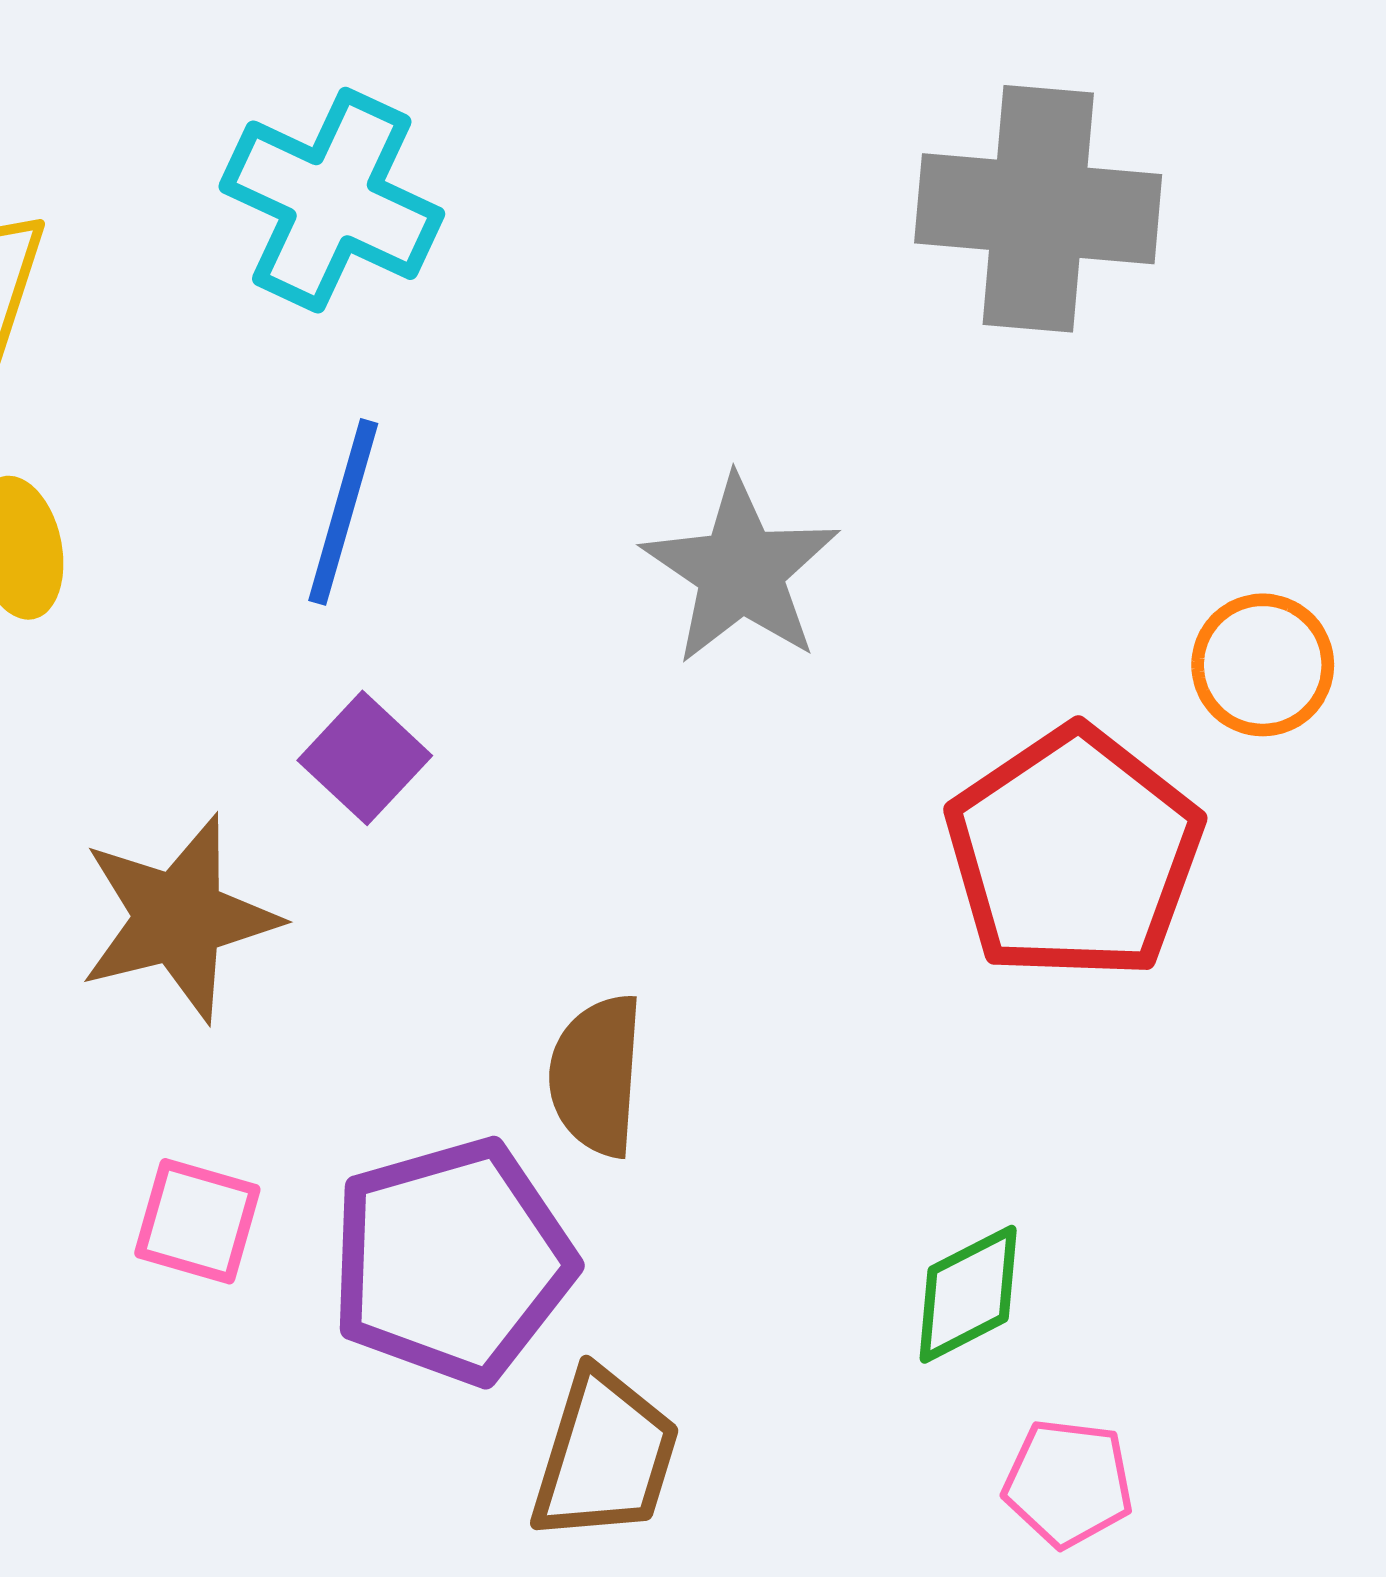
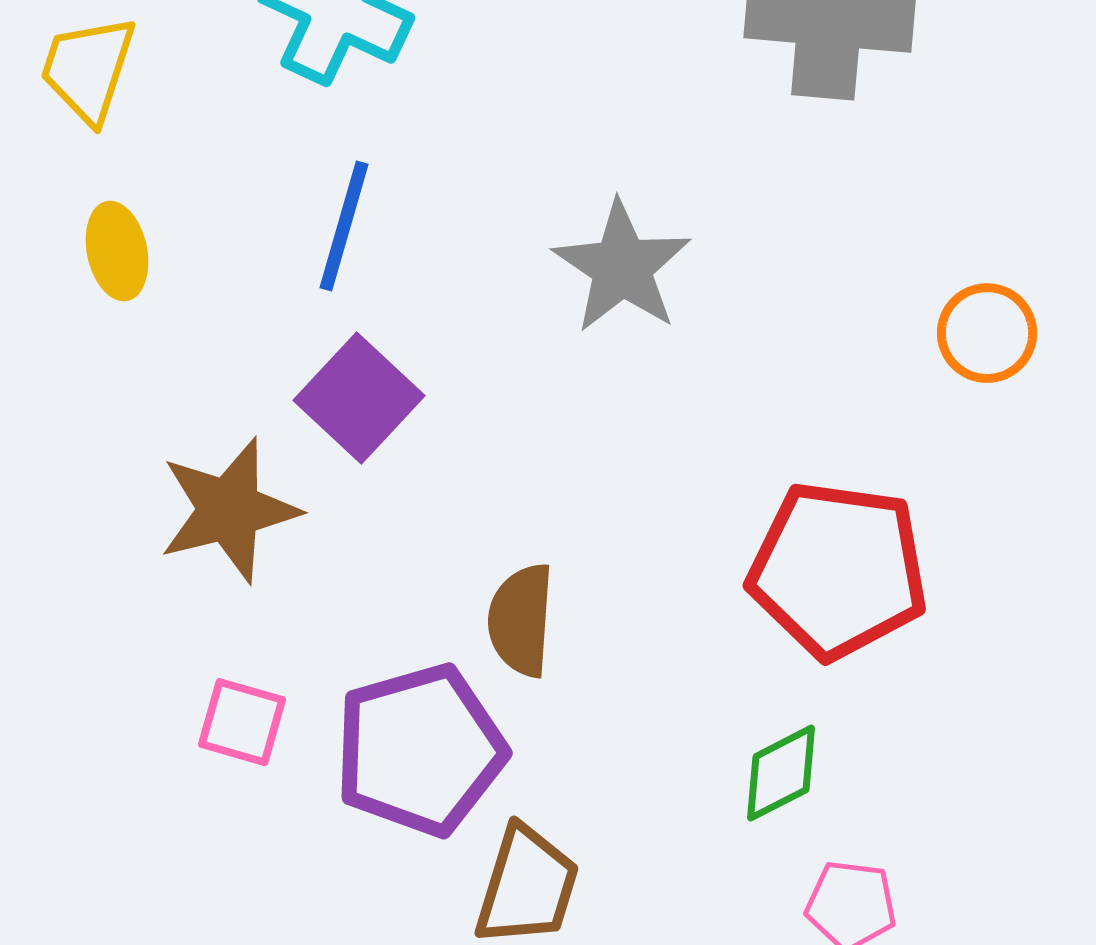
purple square: (365, 758) -> (359, 398), size x1.4
red pentagon: (1074, 854) -> (838, 570), moved, turned -30

